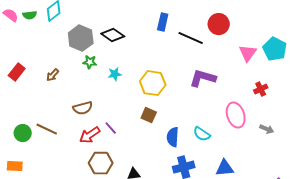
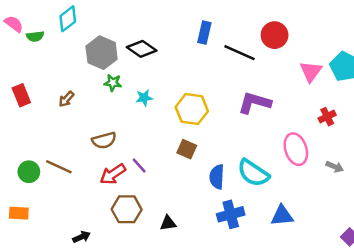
green semicircle: (30, 15) -> (35, 36), moved
red rectangle: (17, 72) -> (21, 95), turned -60
cyan semicircle: (202, 134) -> (253, 173), size x1.5

